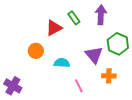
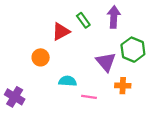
cyan semicircle: (62, 63) -> (68, 81), moved
pink line: (79, 86) -> (89, 97), turned -56

